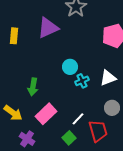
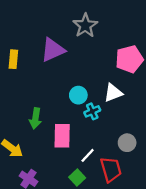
white triangle: (108, 78) -> (113, 93), moved
pink rectangle: (46, 114) -> (62, 136), moved, turned -45

